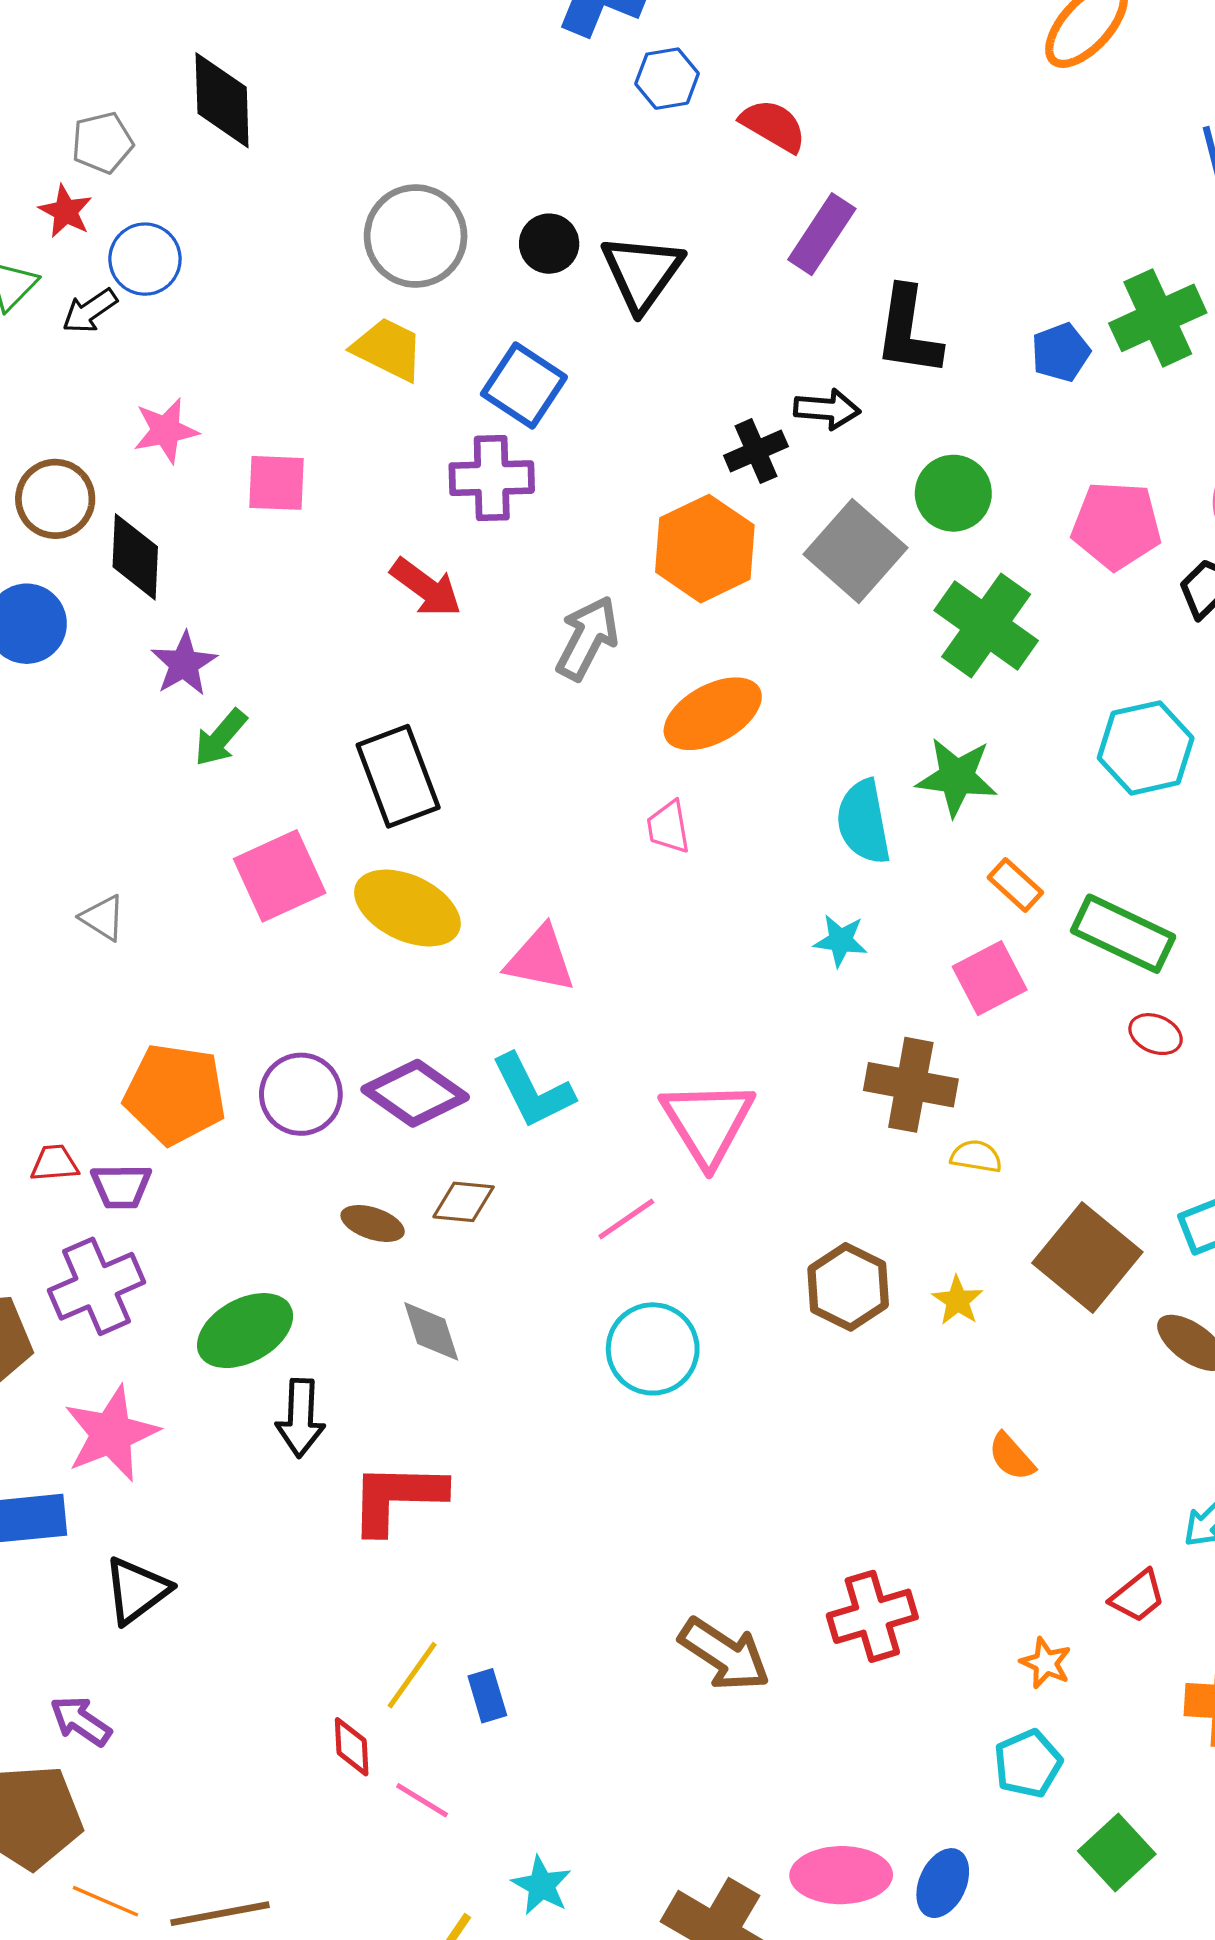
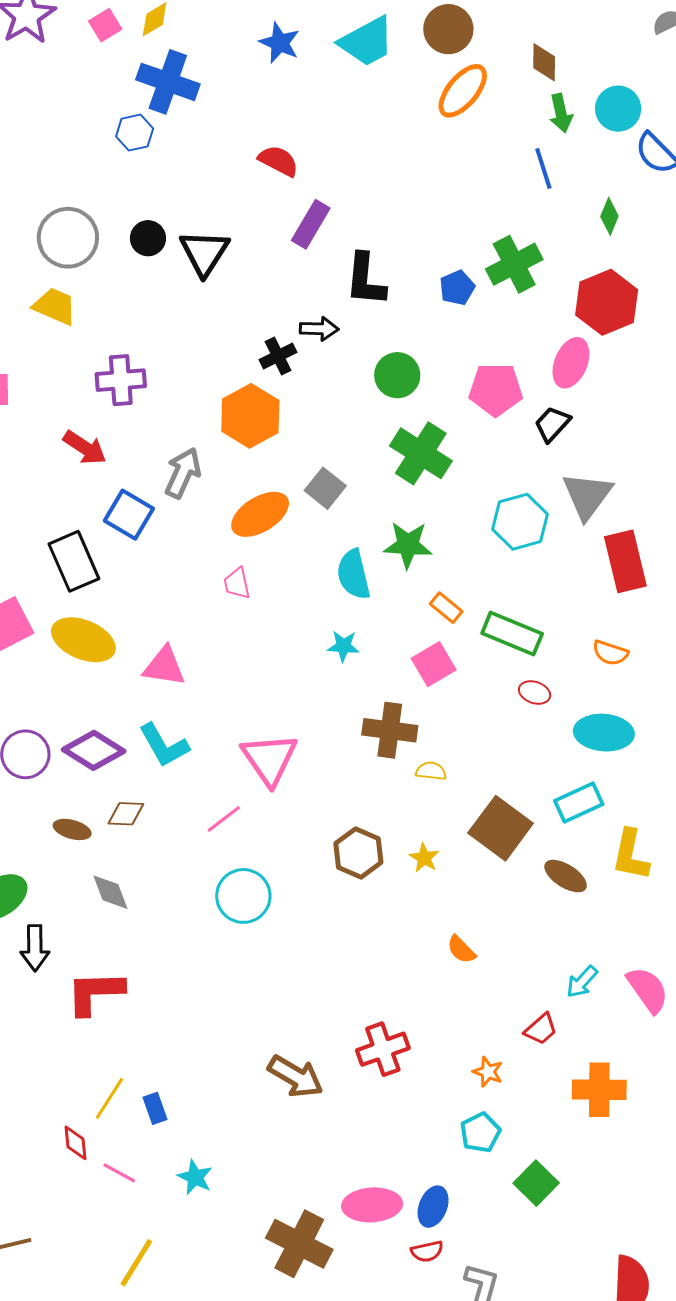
blue hexagon: (667, 79) -> (135, 133), moved
blue square: (524, 385) -> (129, 515), moved
gray square: (856, 551) -> (325, 488), moved, size x0.7
cyan star: (542, 1885) -> (195, 1177), moved

